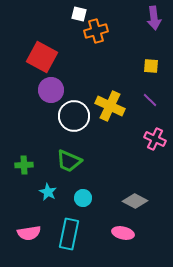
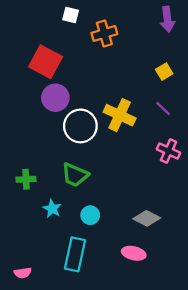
white square: (79, 14) -> (71, 15), moved
yellow square: (151, 66) -> (164, 72), turned -35
pink semicircle: (29, 233) -> (23, 273), moved, size x0.7

